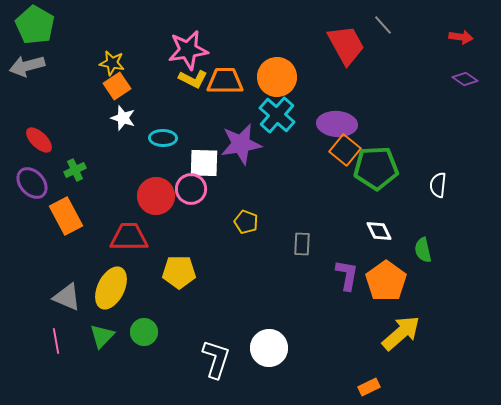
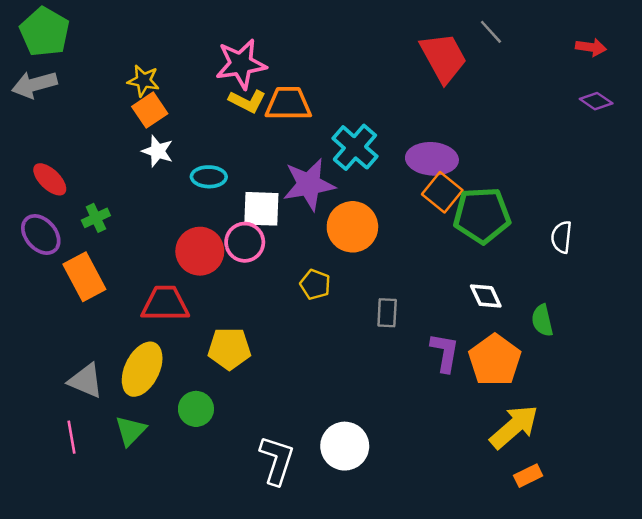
orange circle: (277, 77) -> (352, 227), moved
green circle: (144, 332) -> (196, 409), moved
orange rectangle: (369, 387) -> (528, 476), moved

